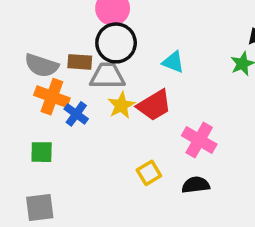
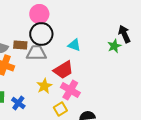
yellow star: (121, 105) -> (44, 86), moved
blue cross: (76, 114) -> (18, 103), moved
pink cross: (199, 140) -> (70, 90), moved

